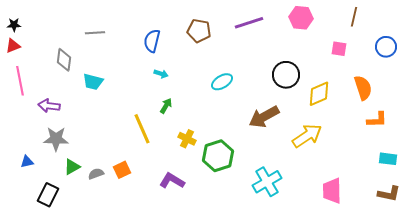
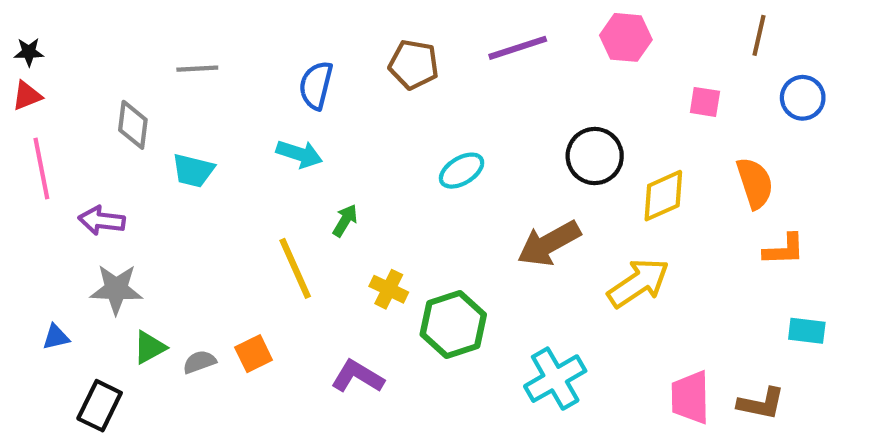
brown line: (354, 17) -> (759, 35), moved
cyan arrow: (161, 74) -> (299, 154), moved, size x1.5
brown L-shape: (389, 194) -> (761, 404), moved

